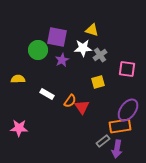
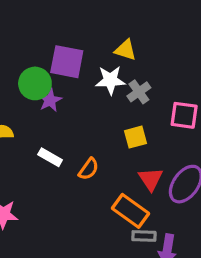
purple star: (62, 60) -> (50, 100), moved
red triangle: (82, 107) -> (151, 179), moved
orange rectangle: (120, 126) -> (131, 211), moved, turned 45
gray rectangle: (103, 141) -> (144, 236), turned 40

